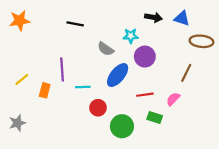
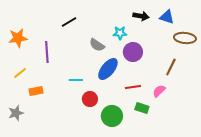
orange star: (20, 21) -> (18, 38), moved
black line: (75, 24) -> (69, 22), turned -42
purple line: (62, 70) -> (47, 52), moved
orange rectangle: (45, 90) -> (36, 91), moved, turned 64

